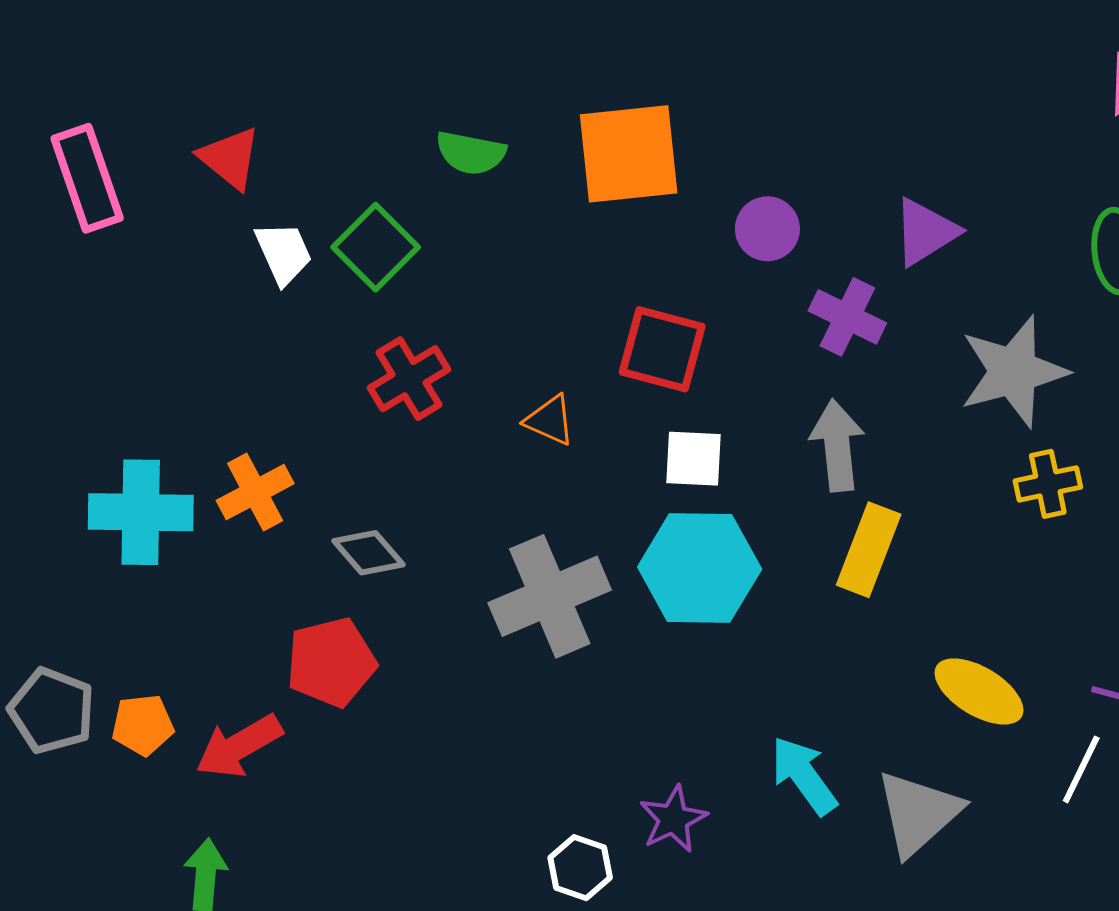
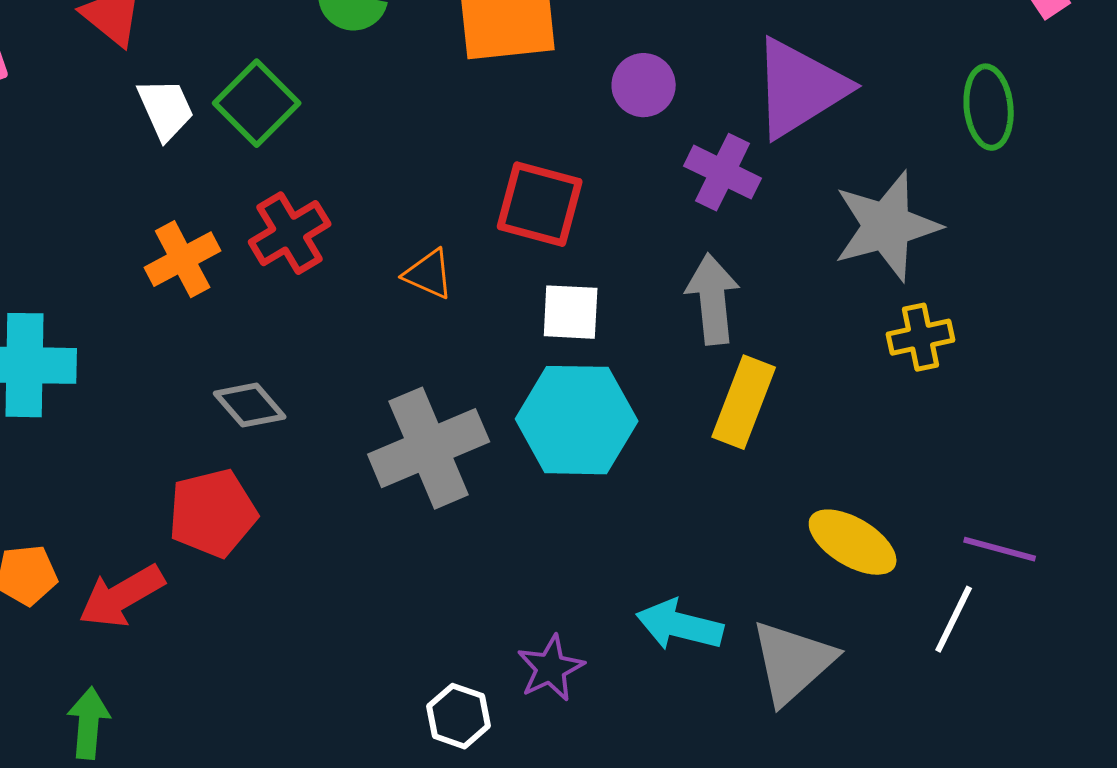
purple triangle: (925, 232) -> (800, 88), size x1.5
orange cross: (255, 492) -> (183, 259), moved
cyan arrow: (804, 775) -> (680, 625), turned -40

